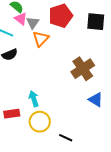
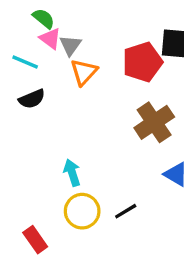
red pentagon: (61, 16) -> (142, 62), moved
red rectangle: (12, 114) -> (35, 240), moved, turned 63
black line: (66, 138) -> (126, 211), moved, turned -56

